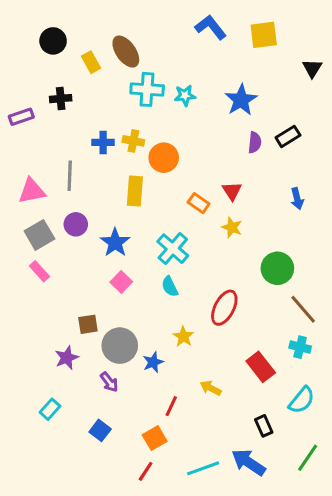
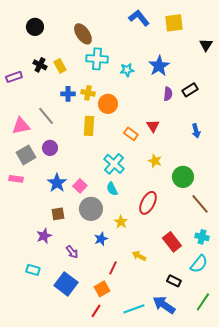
yellow rectangle: (91, 62) -> (60, 66), moved
cyan star: (185, 95) -> (127, 70), moved
black cross: (61, 99) -> (40, 65), turned 32
gray line: (70, 176) -> (46, 116), turned -42
yellow star: (232, 227) -> (155, 161), moved
blue star: (115, 243) -> (57, 183), moved
pink rectangle: (39, 271) -> (16, 179), moved, turned -40
gray circle: (120, 346) -> (91, 209), moved
cyan cross: (300, 347) -> (202, 237), moved
cyan rectangle: (50, 409) -> (33, 270), turned 64
black rectangle: (264, 426) -> (174, 281), turned -40
blue square: (100, 430) -> (66, 284), size x1.6

